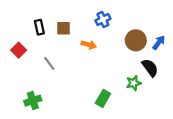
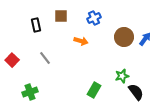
brown square: (63, 28) -> (61, 16), moved
red square: (19, 50) -> (12, 60), moved
black semicircle: (150, 68) -> (136, 92), moved

